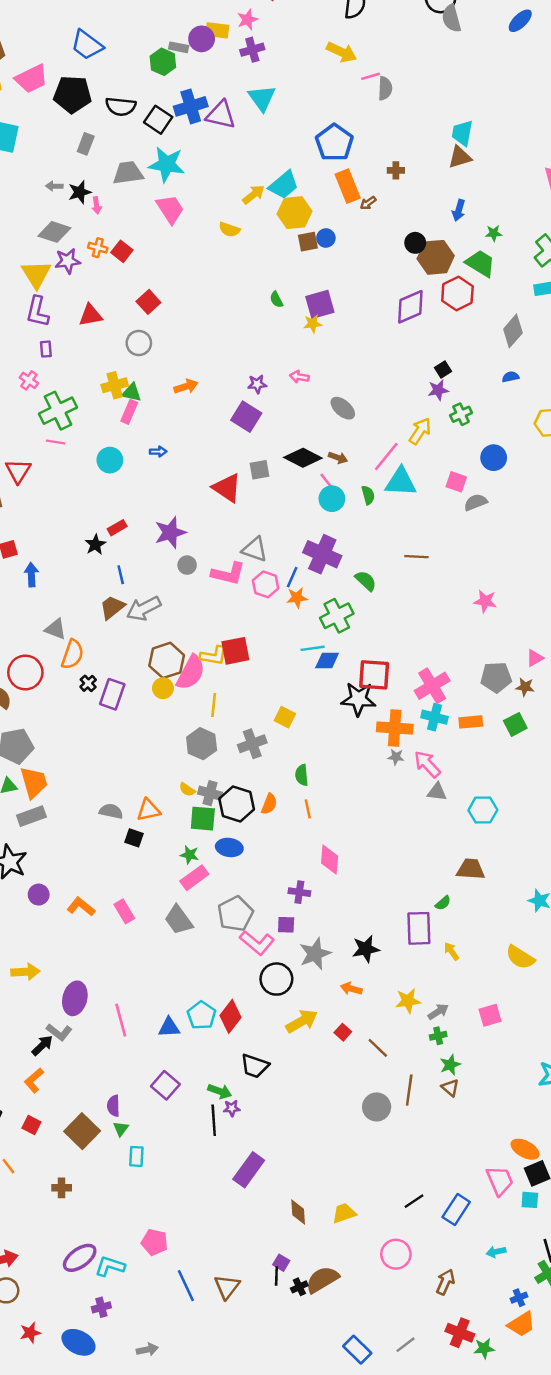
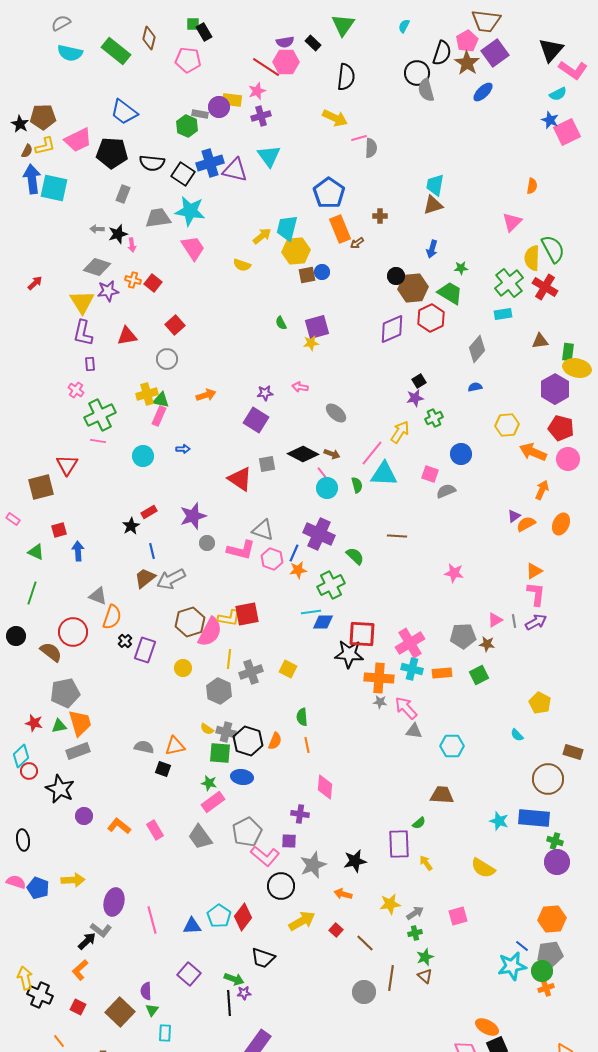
cyan trapezoid: (284, 185) -> (287, 228), turned 144
yellow circle: (163, 688) -> (183, 668), moved
gray cross: (252, 744) -> (251, 672), moved

